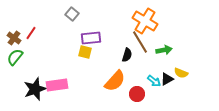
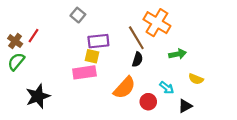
brown line: (140, 42) -> (136, 38), moved
black triangle: (167, 79) -> (185, 106), moved
pink rectangle: (57, 85) -> (84, 72), moved

